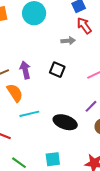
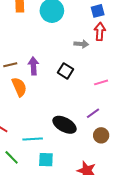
red arrow: (84, 26) -> (100, 31), turned 30
cyan line: (29, 114) -> (33, 139), moved

